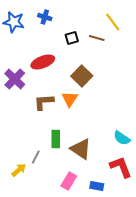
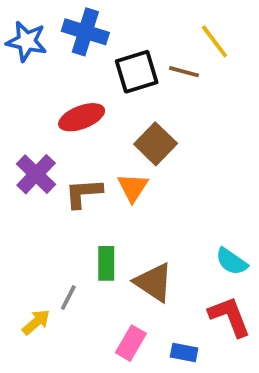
blue cross: (45, 17) -> (85, 32), size x1.6
black square: (72, 38) -> (137, 72), size x1.6
purple cross: (15, 79) -> (36, 174), moved

